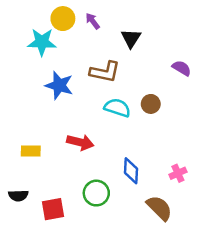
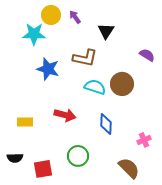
brown circle: (151, 104) -> (122, 84), size x1.5
blue diamond: (131, 171) -> (106, 124), moved

